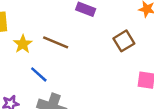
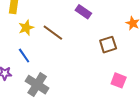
blue line: (39, 74) -> (24, 56), moved

